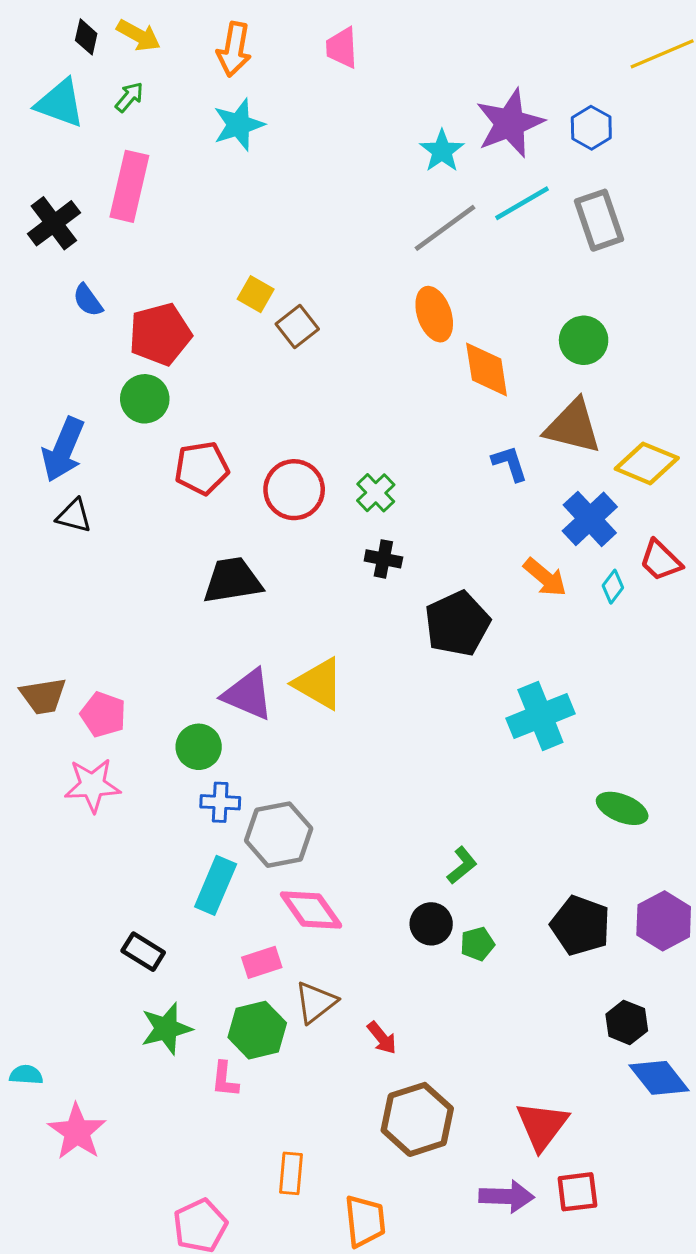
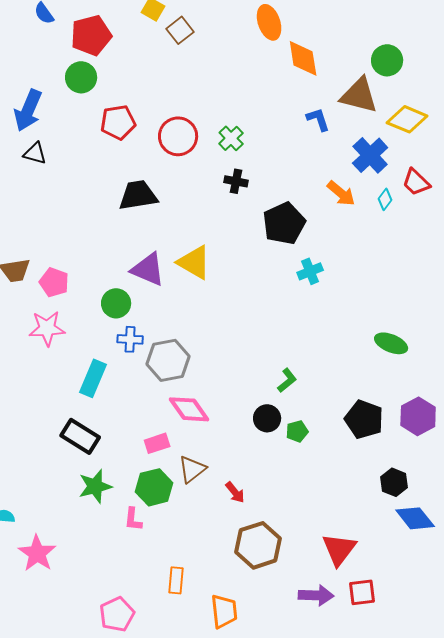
green circle: (584, 340) -> (387, 60), moved
cyan cross: (540, 716) -> (310, 271), moved, size x0.6
cyan rectangle: (216, 885) -> (93, 378), moved
black rectangle: (143, 952) -> (80, 436), size x1.4

